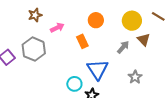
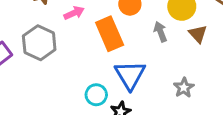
orange rectangle: (82, 41) -> (110, 34), size x1.6
gray arrow: (123, 47) -> (160, 32), moved, turned -64

